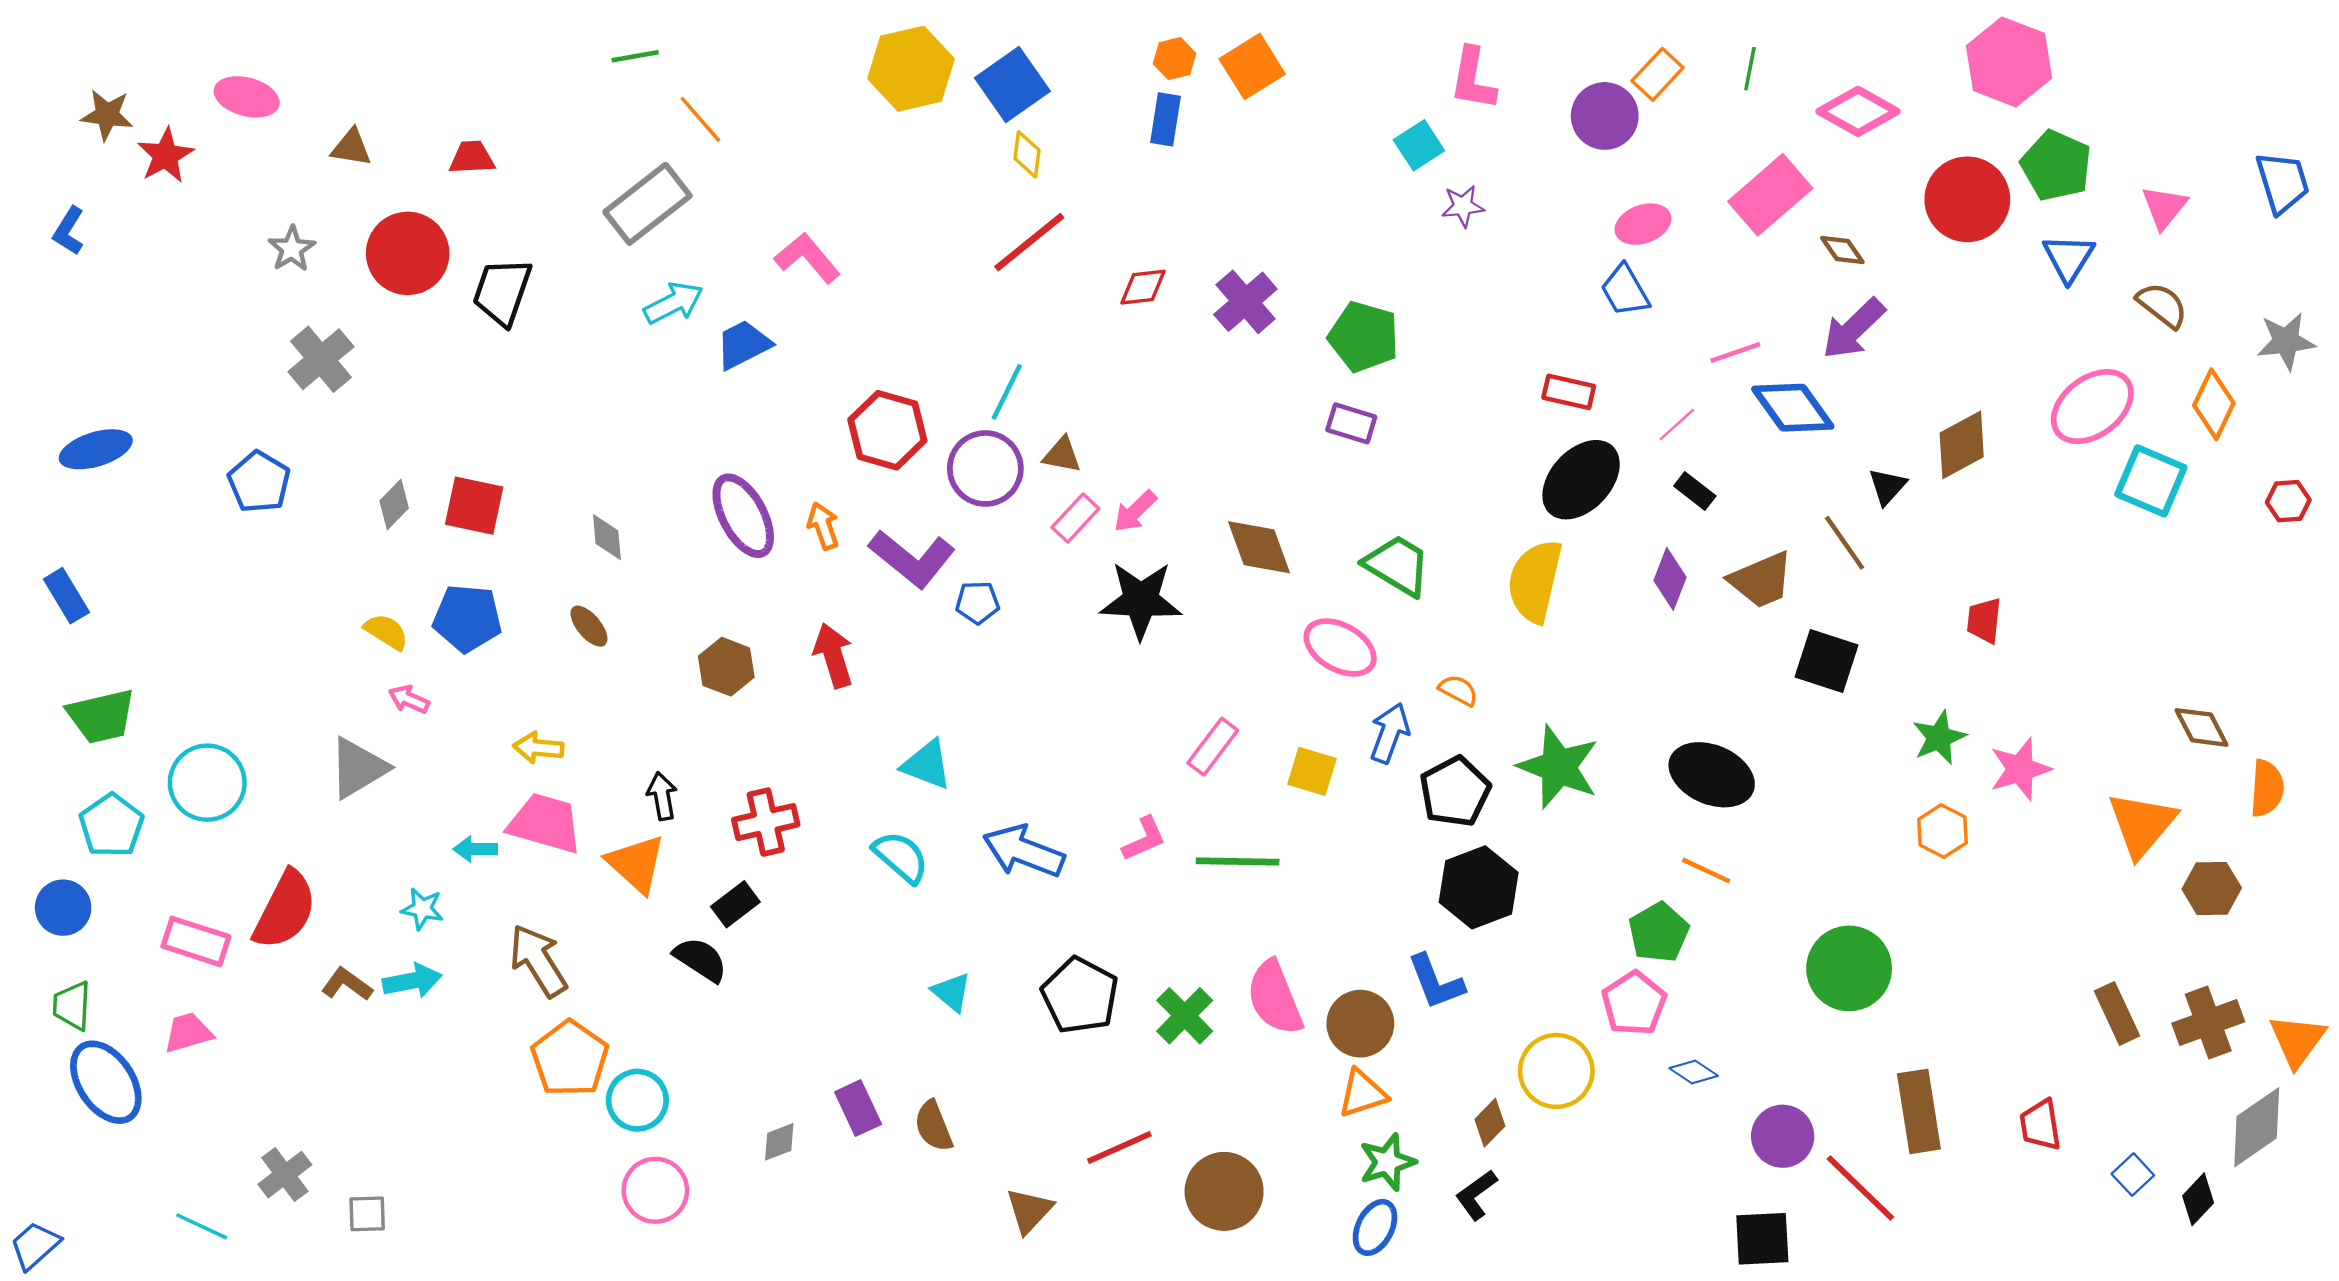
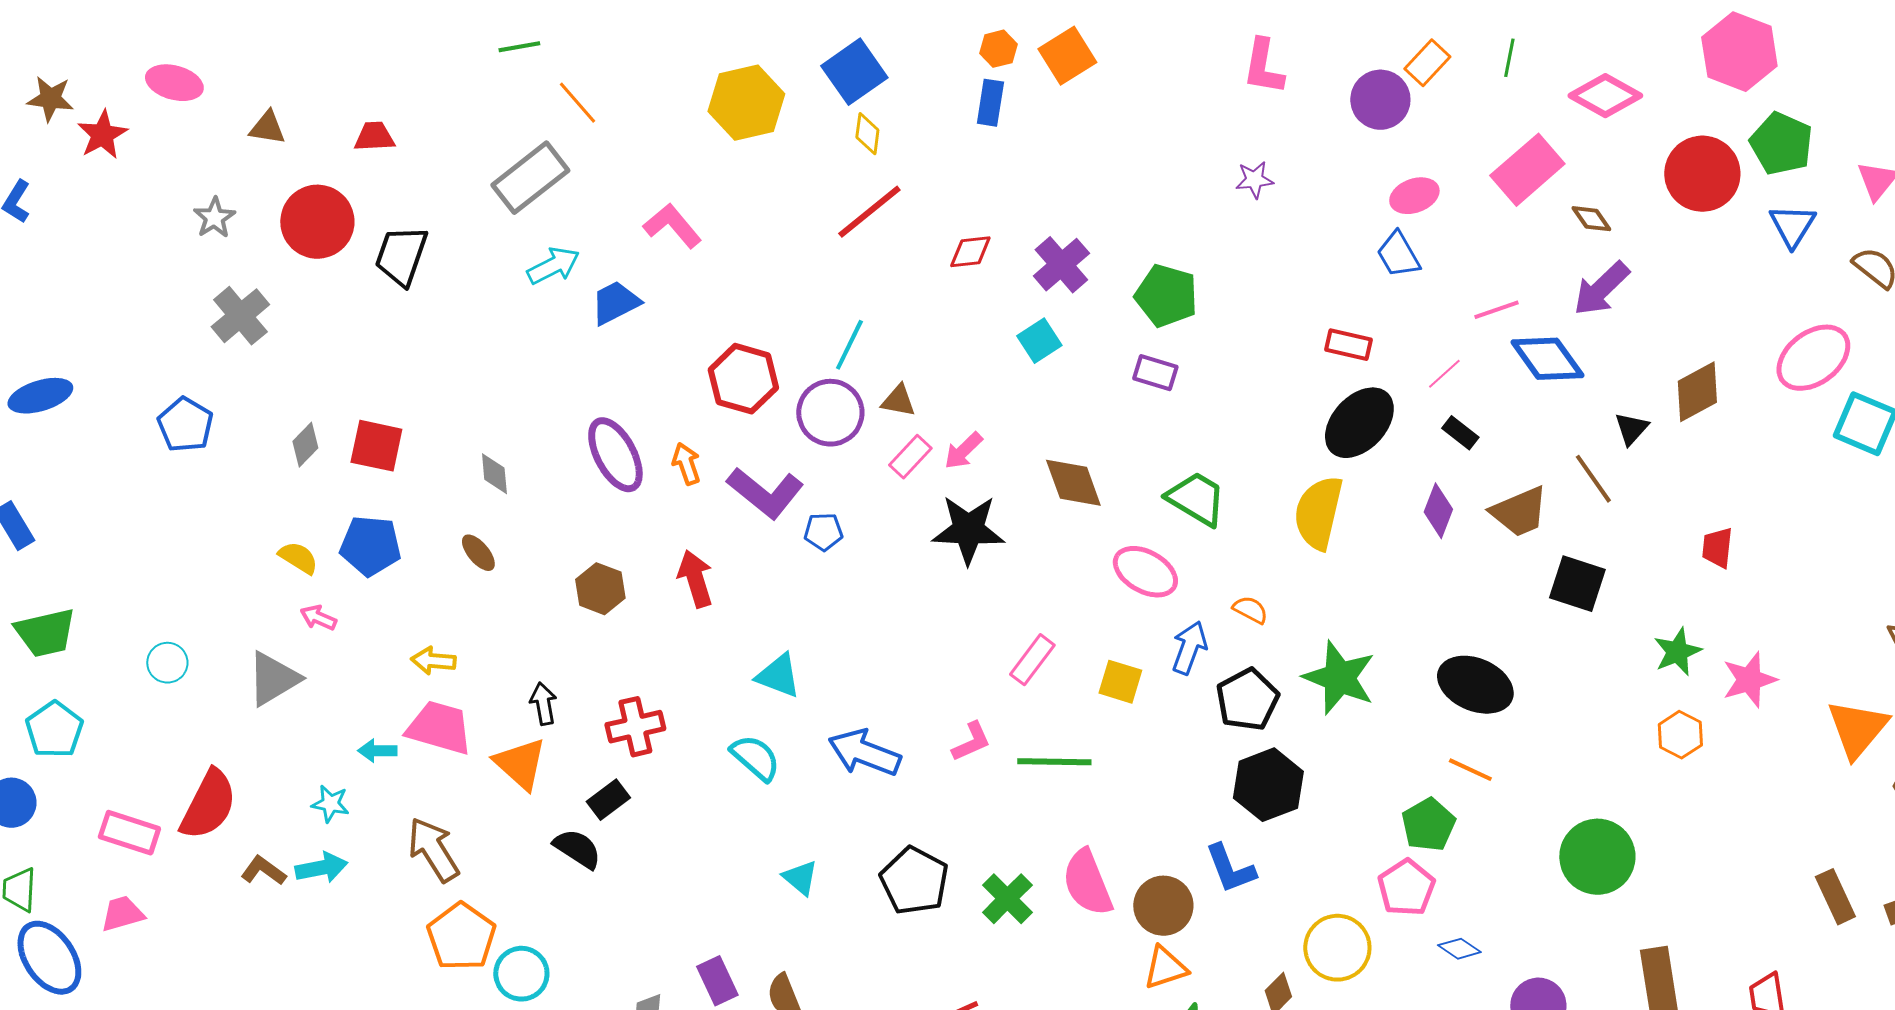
yellow hexagon: (911, 69) -> (746, 103), moved
cyan square: (1419, 145) -> (1039, 341), moved
cyan circle: (207, 783) -> (167, 663), moved, size x0.6

